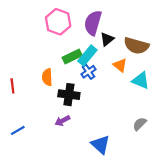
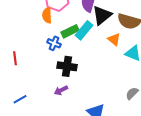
black triangle: (107, 39) -> (102, 15), size x1.5
blue cross: (89, 72) -> (54, 43), moved, turned -32
orange semicircle: (47, 77) -> (47, 15), moved

